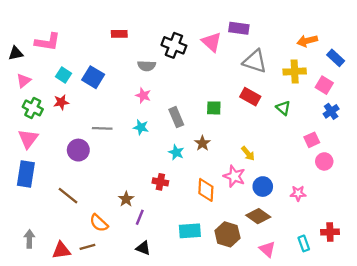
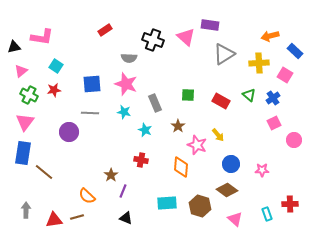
red rectangle: (119, 34) -> (105, 30), turned -32
gray triangle: (255, 61) -> (224, 54), turned -50
blue square: (93, 77) -> (92, 84), moved, turned -36
pink star: (143, 95) -> (126, 84), size x1.6
red rectangle: (250, 97) -> (221, 101), moved
blue cross: (331, 111) -> (273, 98), moved
cyan star: (176, 152) -> (145, 130), moved
pink circle: (324, 161) -> (294, 140), moved
pink star: (234, 176) -> (197, 145), moved
brown line: (68, 196) -> (44, 172), moved

